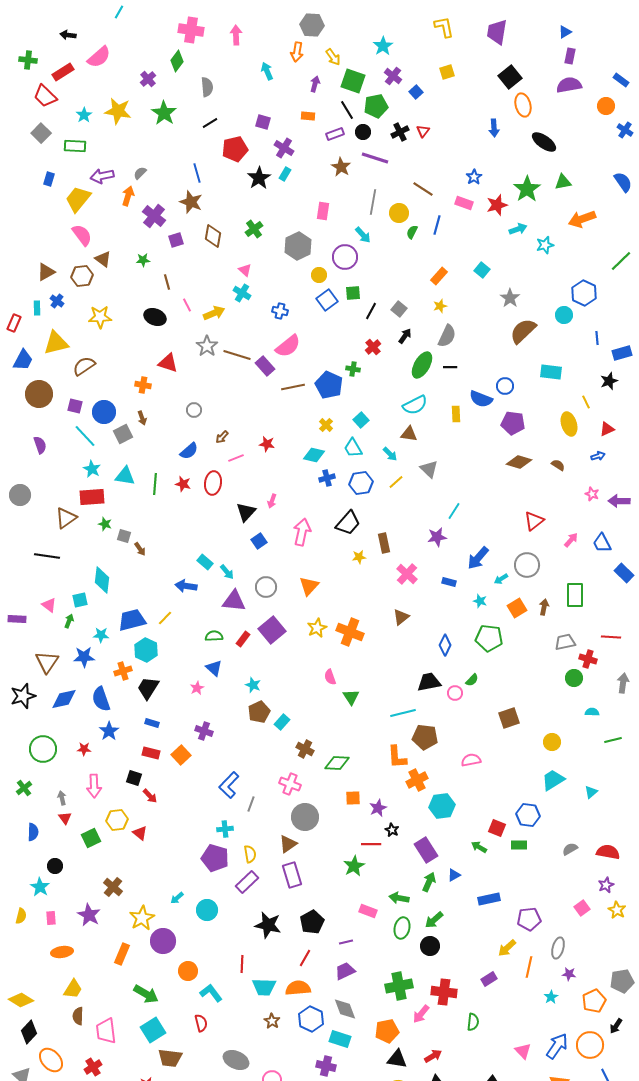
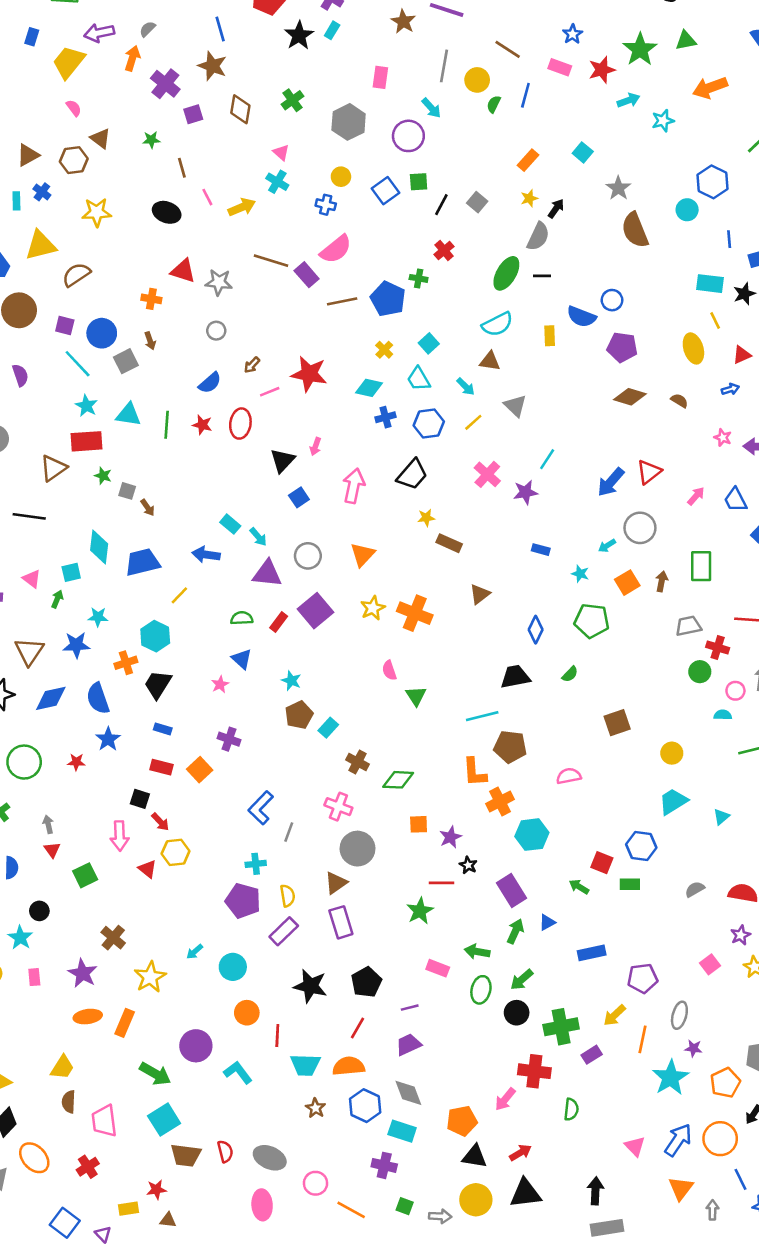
pink semicircle: (82, 235) -> (74, 108), size x0.6
yellow circle: (319, 275) -> (341, 177), moved
brown semicircle: (523, 331) -> (635, 230), turned -68
black arrow: (405, 336) -> (556, 208), moved
gray star: (207, 346) -> (219, 282), moved, turned -30
cyan rectangle: (551, 372) -> (710, 284), moved
red star: (267, 444) -> (309, 374), size x1.8
brown rectangle: (384, 543) -> (449, 543), moved, turned -54
blue arrow: (478, 558) -> (611, 482), moved
pink cross: (407, 574) -> (487, 474), moved
blue trapezoid: (132, 620) -> (142, 562), moved
pink circle: (455, 693) -> (735, 691), moved
pink arrow: (94, 786) -> (120, 836), moved
yellow hexagon: (117, 820) -> (176, 852), moved
purple circle: (163, 941) -> (196, 1046), moved
orange ellipse: (62, 952) -> (88, 1017), moved
orange circle: (188, 971) -> (247, 1013), moved
green cross: (399, 986) -> (561, 1027), moved
cyan star: (551, 997) -> (671, 1078), size x2.0
red semicircle: (201, 1023) -> (225, 1151), moved

